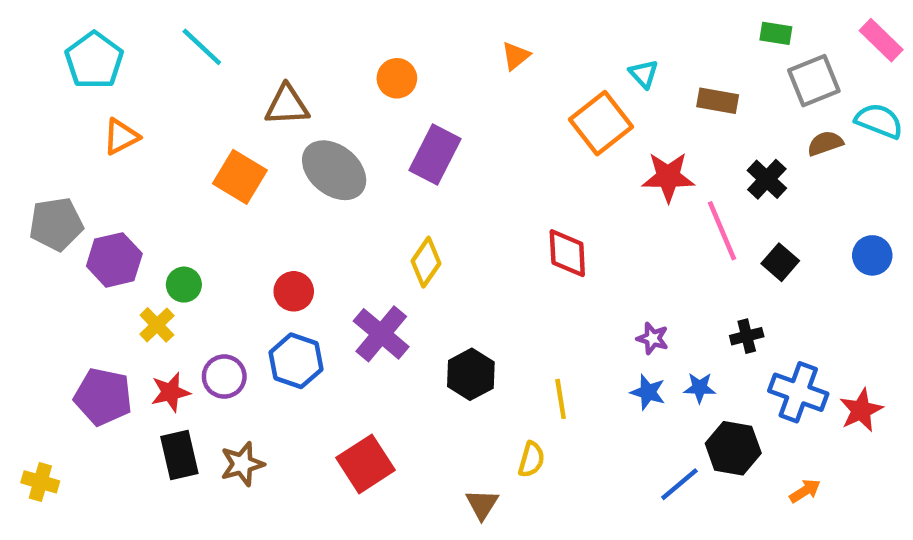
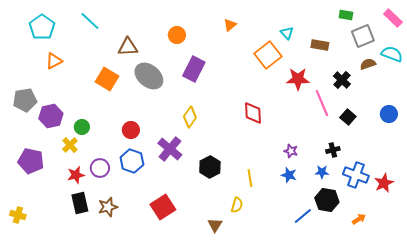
blue star: (700, 388) -> (322, 172), moved
purple pentagon: (103, 397) -> (31, 161), moved

